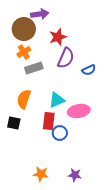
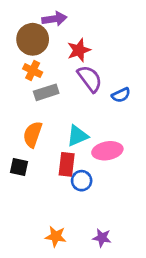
orange cross: (24, 52) -> (33, 71), turned -32
purple semicircle: (66, 58) -> (90, 79), turned -60

